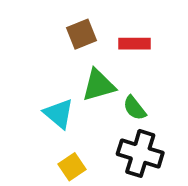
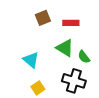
green triangle: (99, 85) -> (65, 48), moved, turned 48
green semicircle: (135, 108) -> (84, 57), moved

